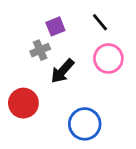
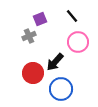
black arrow: (62, 71) -> (55, 62), moved
red circle: (23, 103) -> (33, 73), moved

